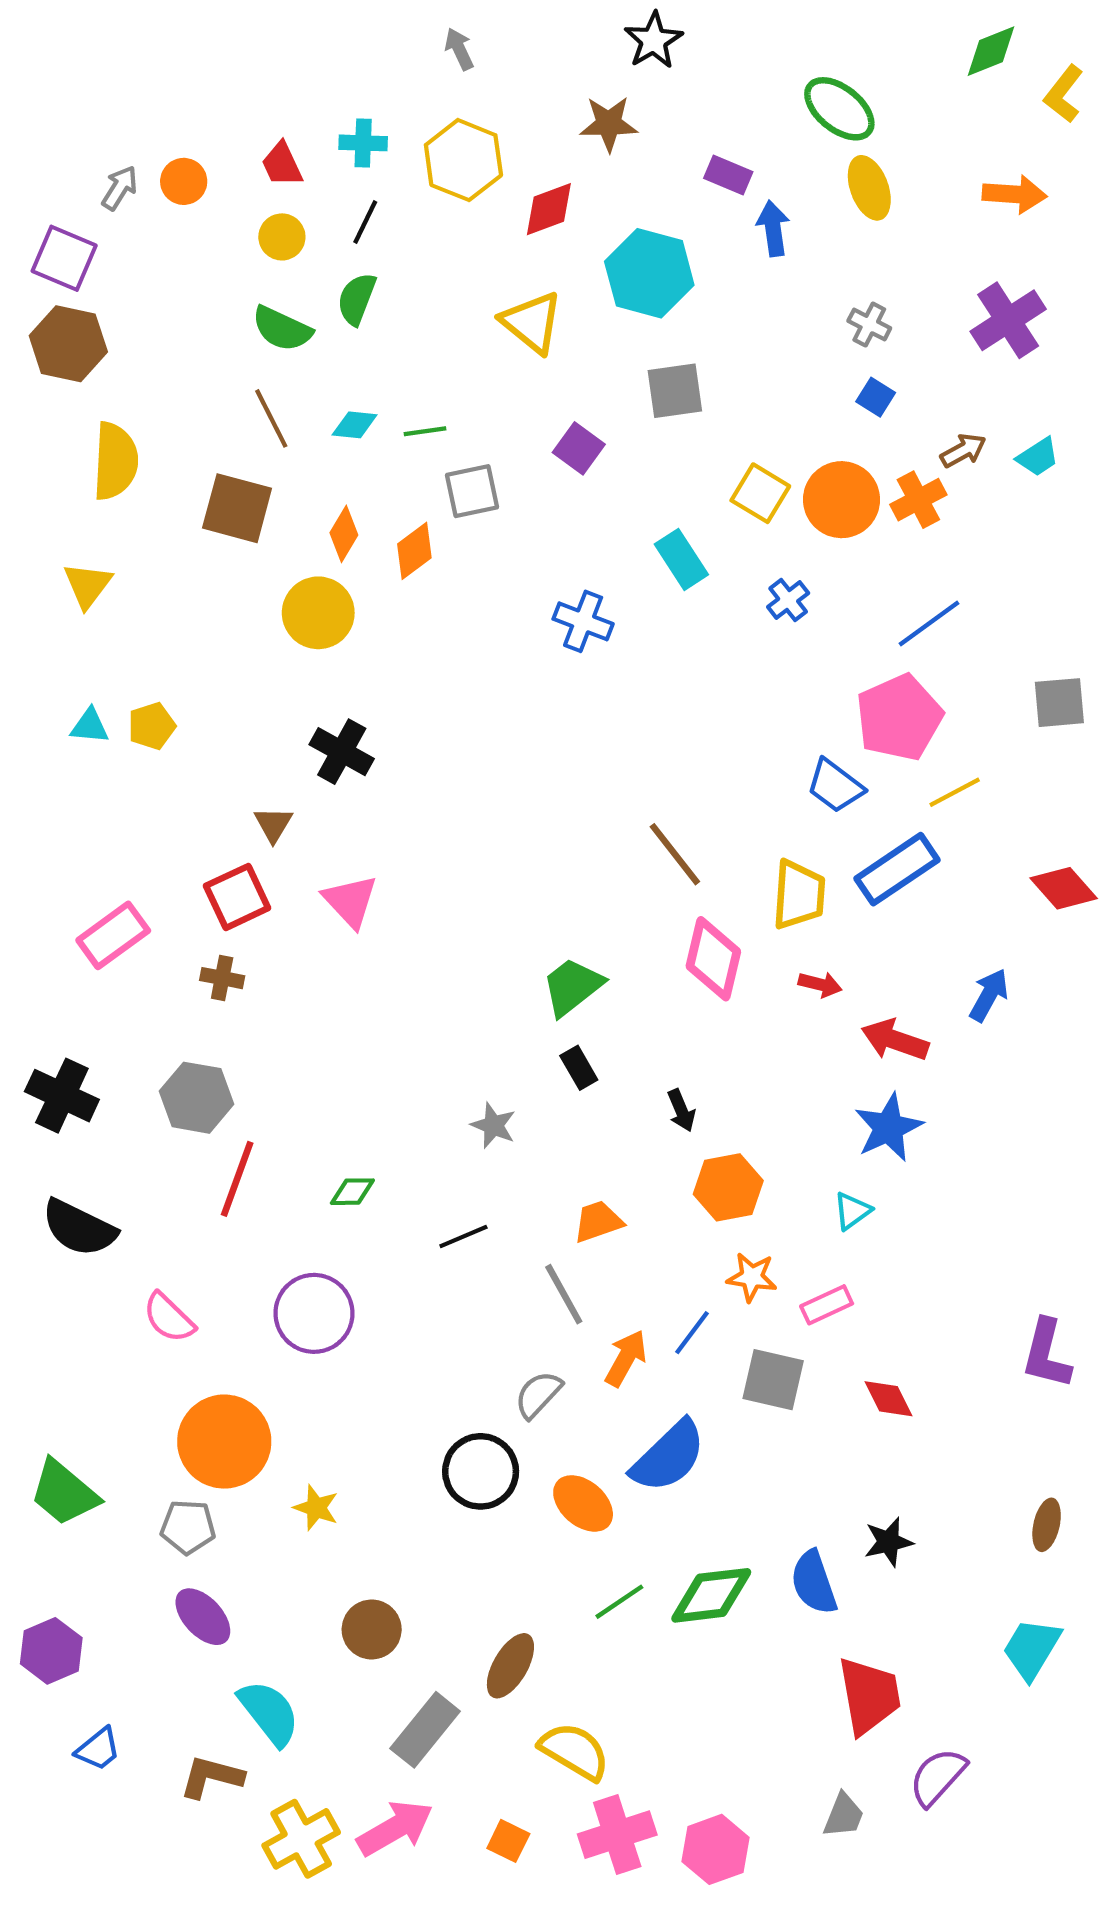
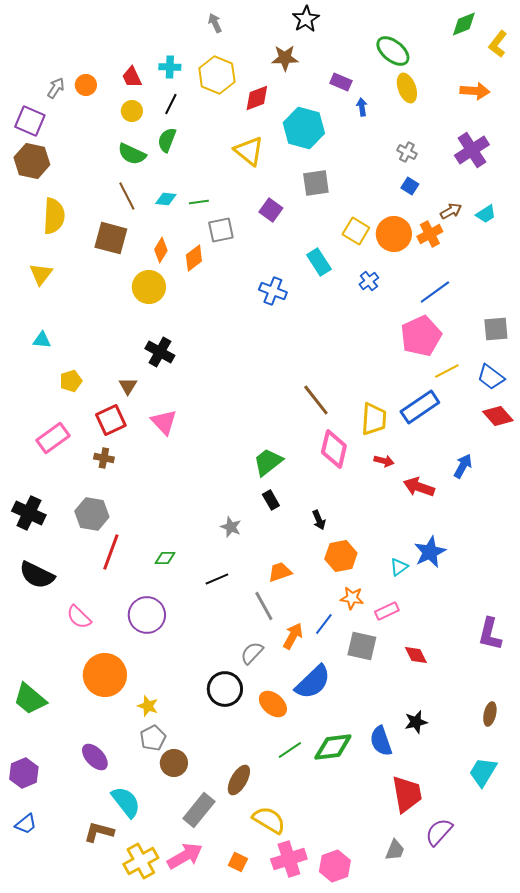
blue arrow: (773, 228) -> (362, 107), size x0.7
yellow pentagon: (152, 726) -> (71, 381), moved
blue trapezoid: (835, 786) -> (491, 377), moved
blue star: (888, 1128) -> (430, 552), moved
gray pentagon: (188, 1527) -> (153, 738), moved, turned -30
blue trapezoid: (98, 1749) -> (26, 824), moved

